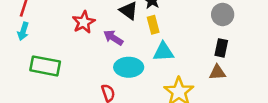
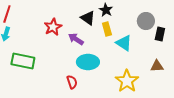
gray circle: (223, 14) -> (146, 21), moved
black rectangle: (221, 48) -> (160, 34), moved
cyan triangle: (163, 52) -> (124, 43), moved, turned 36

